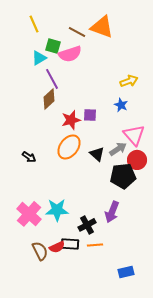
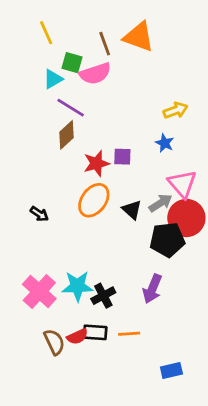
brown line: (77, 32) -> (105, 44), turned 42
purple line: (52, 79) -> (71, 108), turned -30
red circle: (137, 160) -> (186, 218), size x1.4
black cross: (87, 225) -> (103, 296), moved

